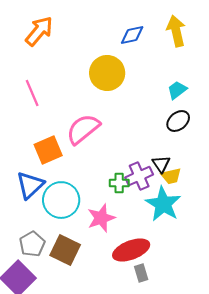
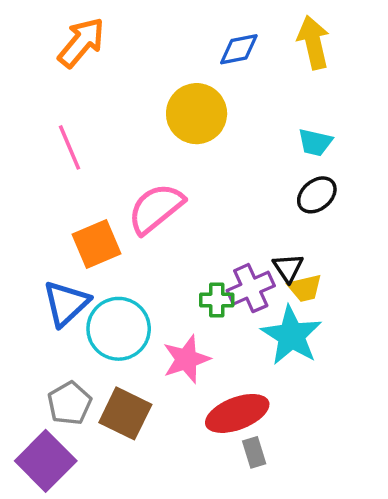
cyan trapezoid: (177, 90) -> (315, 142), turned -130

